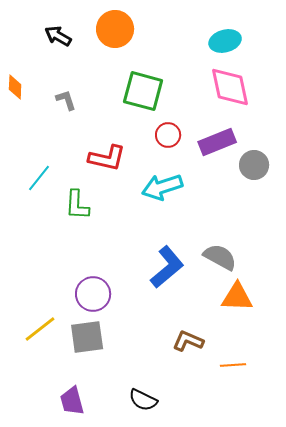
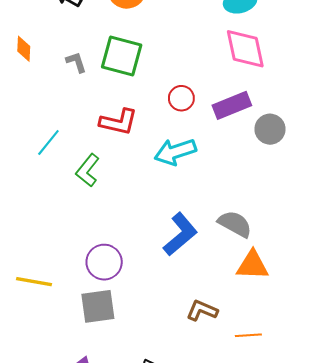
green square: (143, 91) -> (122, 56), moved
green L-shape: (77, 205) -> (88, 170), turned 36
yellow line: (40, 329) -> (34, 282), moved, turned 48

